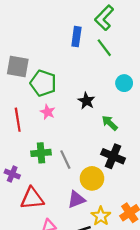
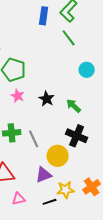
blue rectangle: (76, 37) -> (44, 16), moved
black star: (86, 101) -> (47, 99), moved
yellow star: (101, 216) -> (66, 190), turned 30

